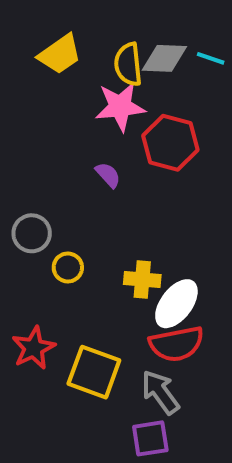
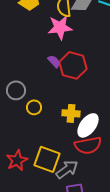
red hexagon: (170, 143) -> (73, 65), moved
red star: (34, 348) -> (17, 160), moved
gray arrow: (160, 392) -> (67, 169), moved, turned 90

